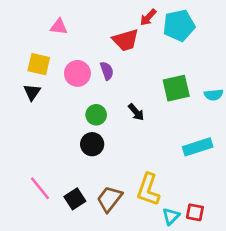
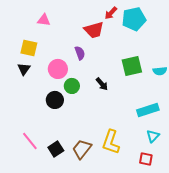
pink circle: (77, 73) -> (58, 69), moved
black circle: (92, 144) -> (55, 100), moved
cyan triangle: (171, 216) -> (153, 136), moved

